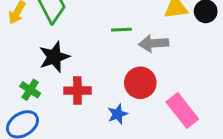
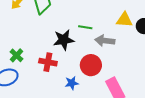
black star: (54, 57) -> (64, 40), moved

